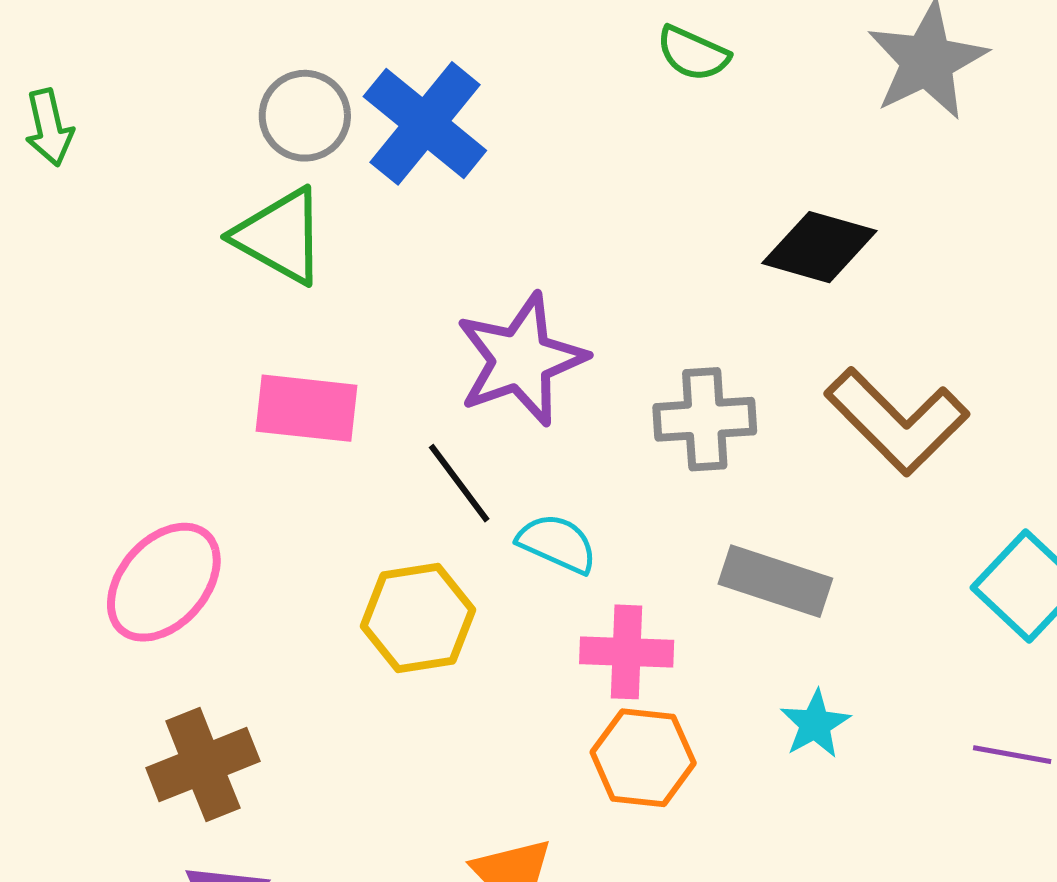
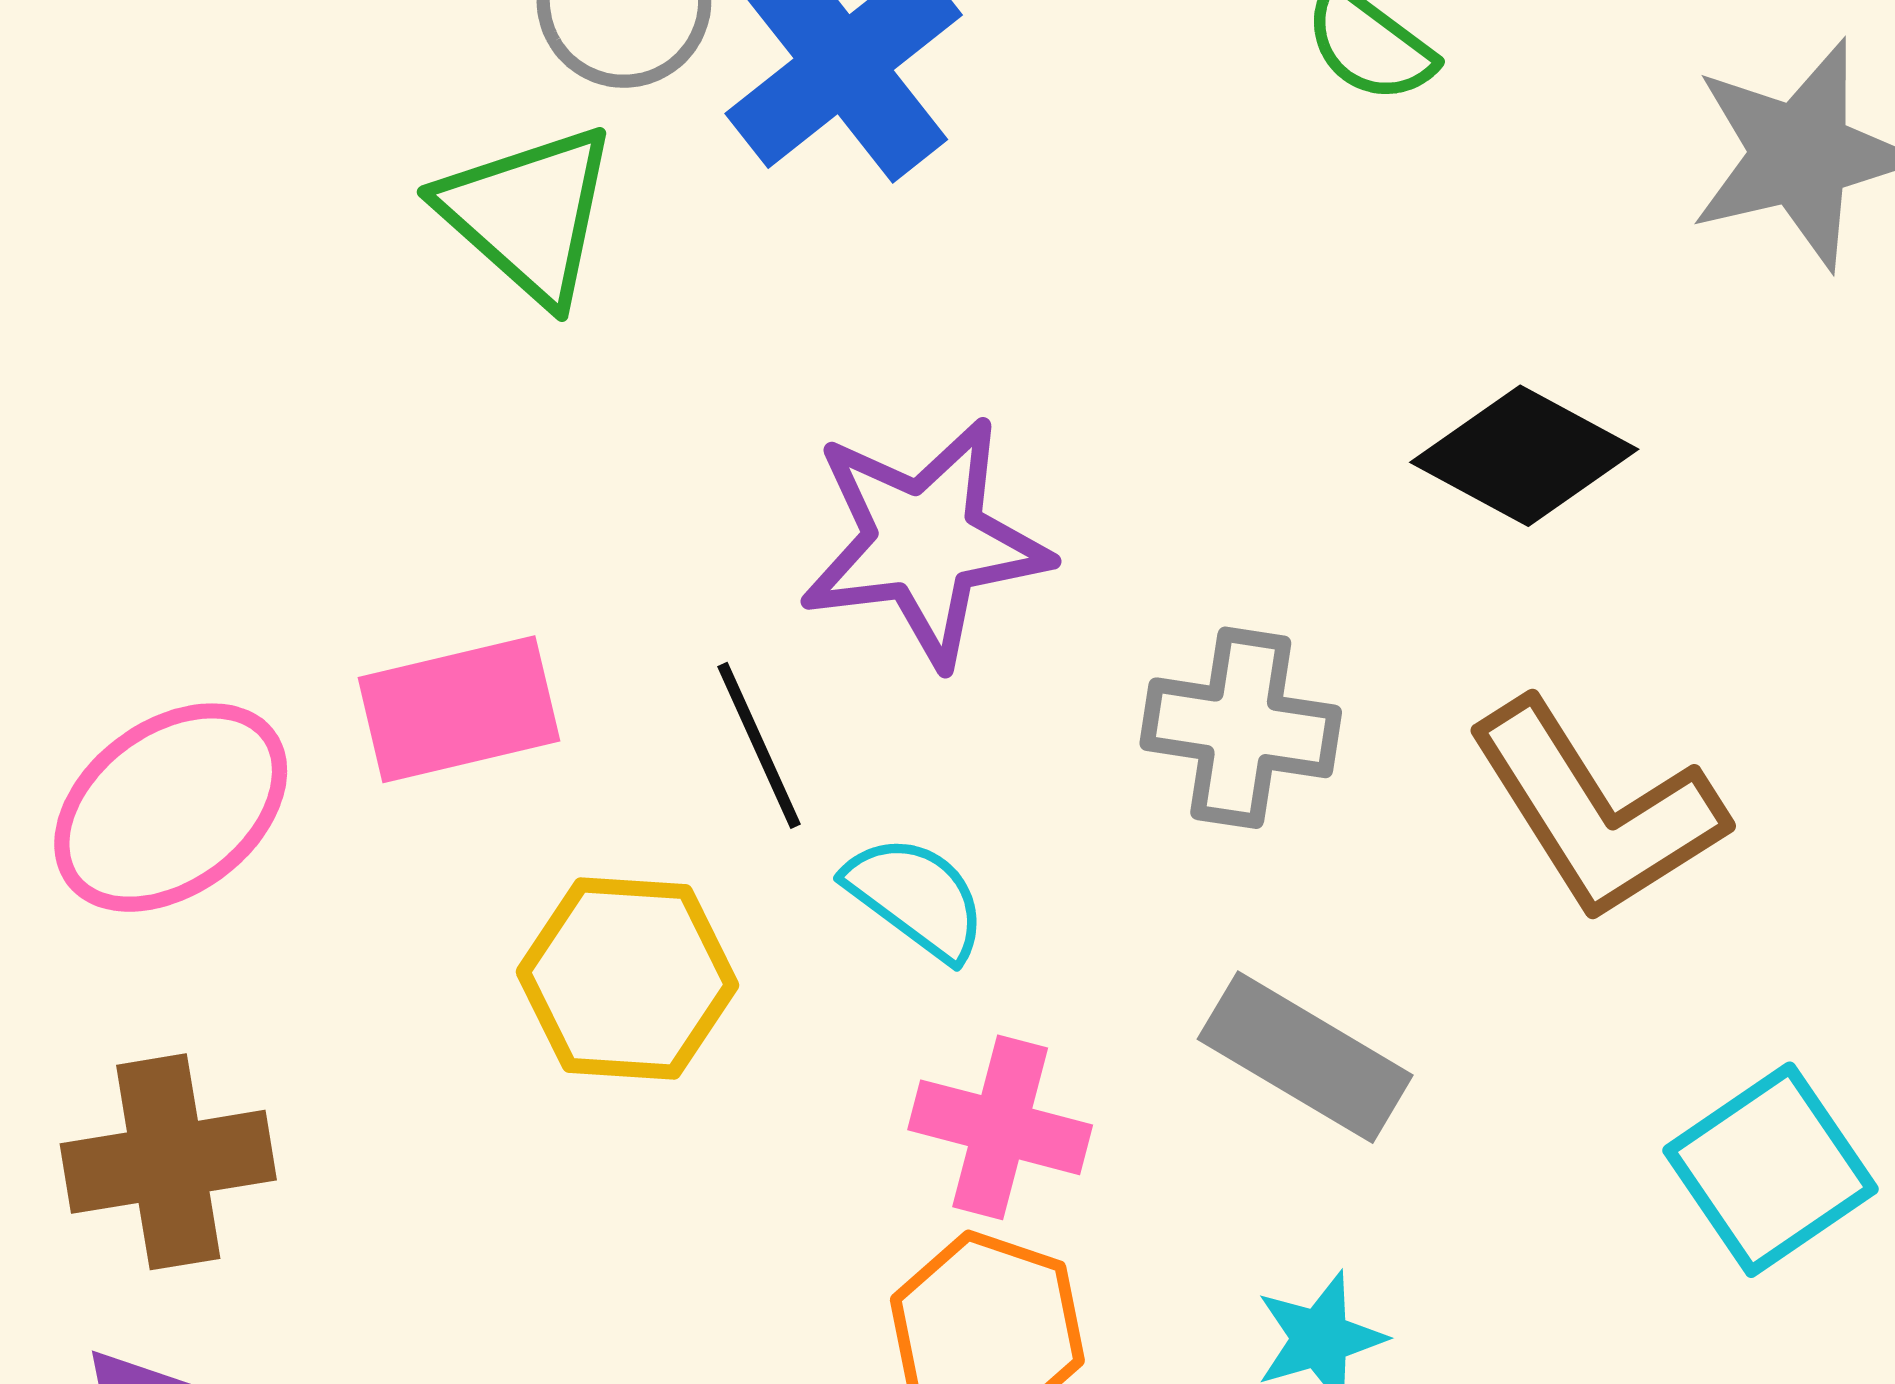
pink rectangle: (307, 408) -> (459, 709), moved, turned -32

